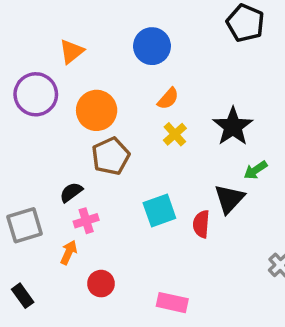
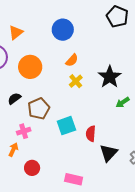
brown pentagon: (111, 156) -> (39, 109), moved
black semicircle: (71, 192) -> (14, 99), moved
black triangle: (229, 199) -> (109, 153), moved

